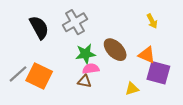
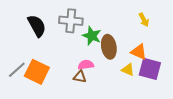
gray cross: (75, 22) -> (71, 21), turned 35
brown ellipse: (115, 50) -> (109, 47), turned 35
green star: (86, 54) -> (92, 36), moved, turned 30
yellow triangle: (132, 89) -> (128, 70), moved, turned 40

